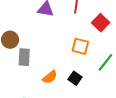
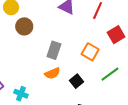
gray rectangle: (24, 57) -> (54, 50), moved

